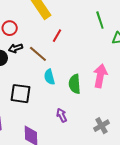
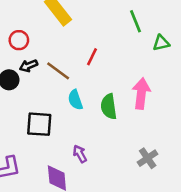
red line: (57, 36) -> (92, 57), moved
purple arrow: (62, 115) -> (80, 154), moved

